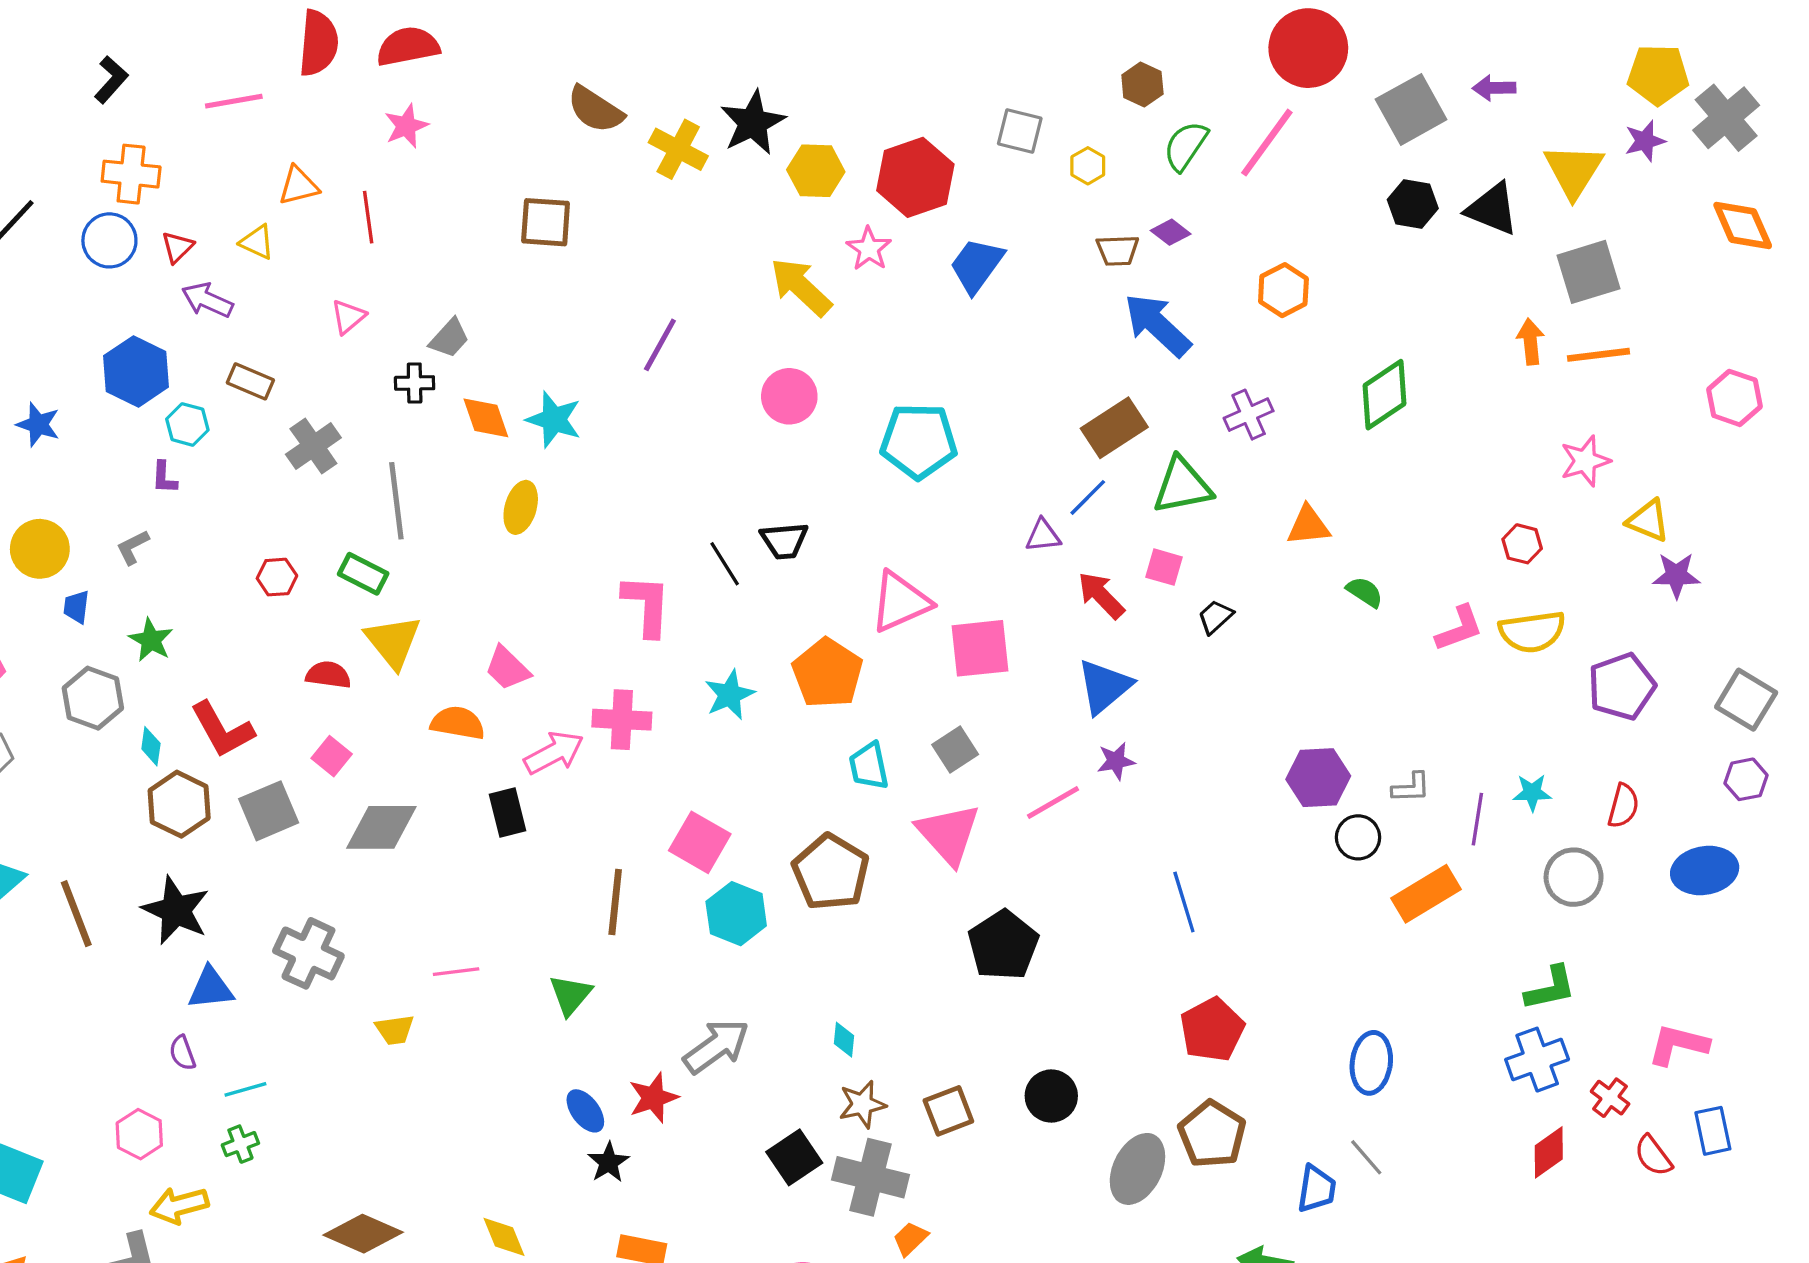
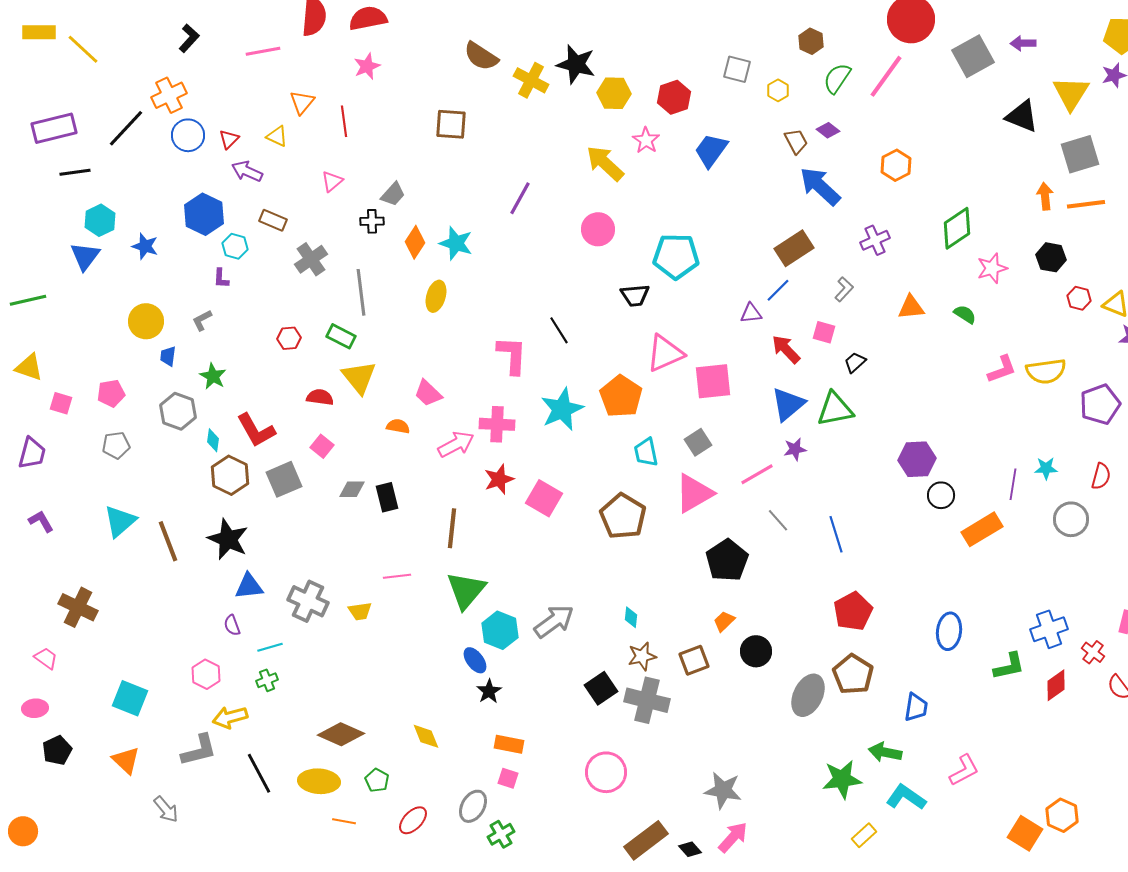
black star: (753, 123) -> (576, 64), turned -30
orange cross: (131, 174) -> (169, 95), moved, turned -32
red hexagon: (915, 177) -> (674, 97), size x0.7
orange triangle: (298, 186) -> (302, 102), turned -36
black hexagon: (1413, 204) -> (1051, 257), moved
brown trapezoid: (1118, 250) -> (796, 141), turned -116
orange diamond: (486, 418) -> (415, 242), turned 52
pink star: (1585, 461) -> (992, 268), moved
green triangle: (1182, 486) -> (835, 409), moved
black trapezoid: (784, 541) -> (635, 295), moved
red hexagon: (1522, 544) -> (1079, 298), moved
green semicircle: (1365, 592) -> (965, 314), moved
cyan star: (730, 695) -> (562, 409), size x1.4
orange semicircle: (458, 723) -> (398, 426), size x0.7
gray L-shape: (1411, 788) -> (844, 289), moved, turned -45
black rectangle: (507, 812) -> (387, 497), moved
gray diamond: (381, 827) -> (352, 489), size x0.6
pink triangle: (948, 834) -> (694, 493), turned 42
brown line: (615, 902) -> (452, 528), moved
cyan hexagon: (736, 914) -> (500, 630), moved
gray cross: (308, 953) -> (308, 601), moved
green L-shape: (1550, 988) -> (1009, 666), moved
green triangle: (570, 995) -> (466, 590), size x1.5
red star: (653, 1098) -> (499, 479), moved
gray line: (1366, 1157) -> (778, 520), moved
orange trapezoid: (910, 1239) -> (724, 621), moved

